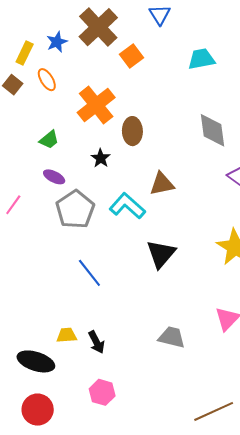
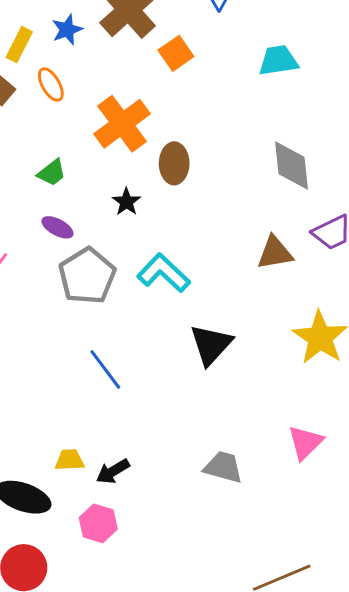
brown triangle: (162, 184) -> (275, 253), moved
black arrow: (96, 342) -> (113, 471), turned 85
pink hexagon: (102, 392) -> (98, 523), moved

